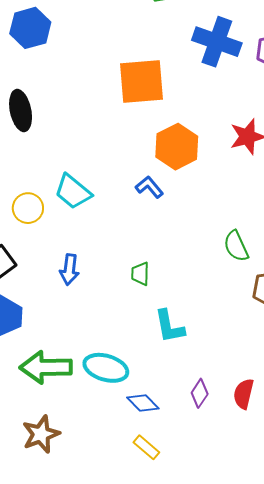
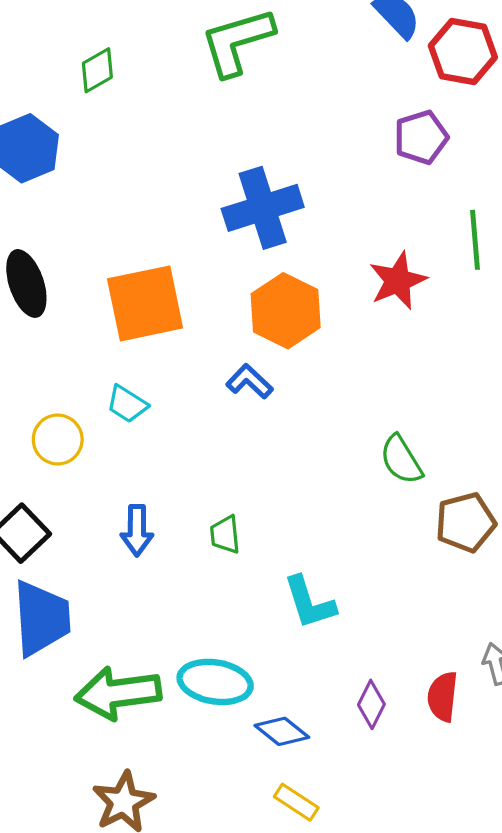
blue cross: (217, 42) -> (263, 208), moved, turned -30
orange square: (141, 81) -> (145, 303), moved
cyan trapezoid: (73, 192) -> (127, 404), size x0.7
green trapezoid: (140, 274) -> (225, 535), moved

